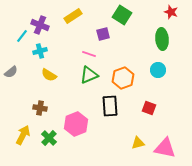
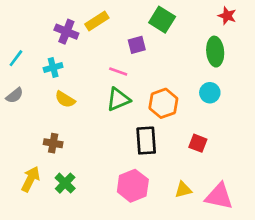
purple cross: (40, 25) -> (66, 32), moved
cyan line: (22, 36) -> (16, 58), moved
pink hexagon: (76, 124) -> (133, 186), moved

